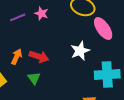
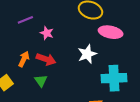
pink star: (41, 13) -> (47, 33), moved
pink ellipse: (103, 29) -> (111, 32), turned -45

